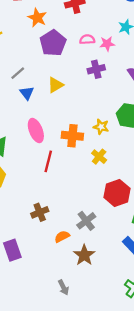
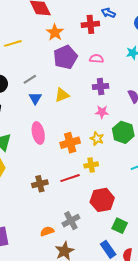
pink star: (107, 44) -> (102, 112), moved
orange cross: (72, 136) -> (70, 143), turned -30
yellow cross: (99, 157) -> (91, 165), turned 32
red line: (48, 161) -> (70, 178), moved, turned 48
brown cross: (40, 212) -> (40, 184), moved

